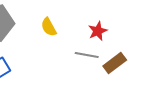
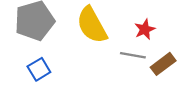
yellow semicircle: (49, 27) -> (92, 25), size x1.8

